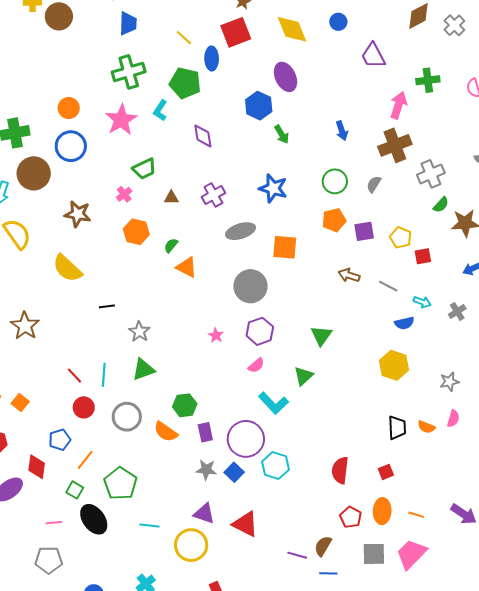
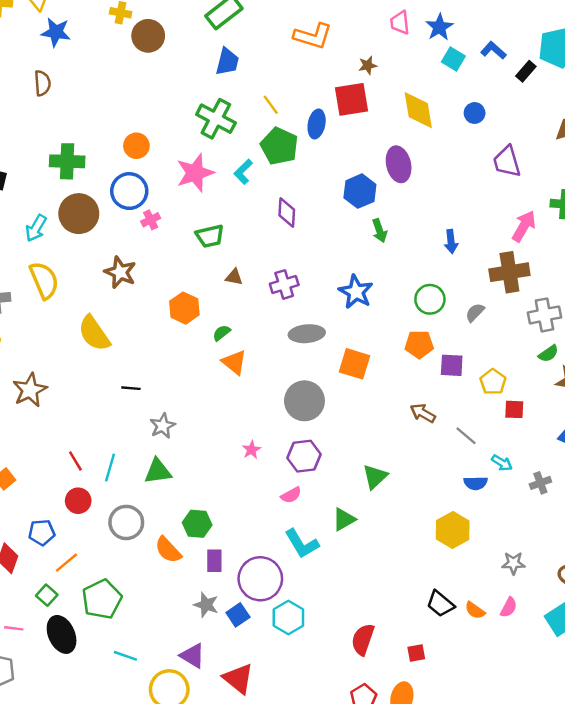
yellow line: (184, 38) -> (271, 105), moved
green cross: (129, 72) -> (216, 119), turned 32
pink cross: (124, 194) -> (151, 220), moved
black trapezoid: (397, 428) -> (440, 604), turned 120

